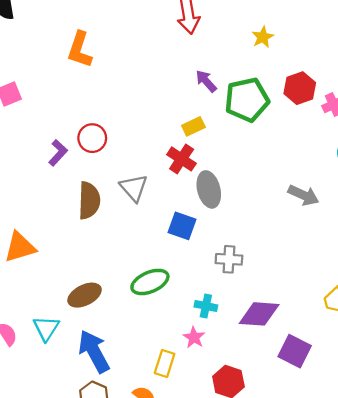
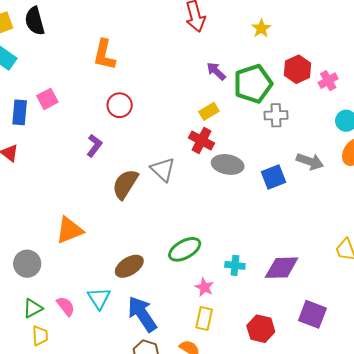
red circle: (92, 138) -> (120, 105), moved
gray ellipse: (209, 189) -> (228, 164), turned -60
brown semicircle: (89, 200) -> (125, 184), turned -144
blue square: (182, 226) -> (273, 177), moved, turned -35
gray cross: (229, 259) -> (276, 115), moved
pink star: (194, 337) -> (204, 287), moved
purple square: (295, 351) -> (312, 314), moved

